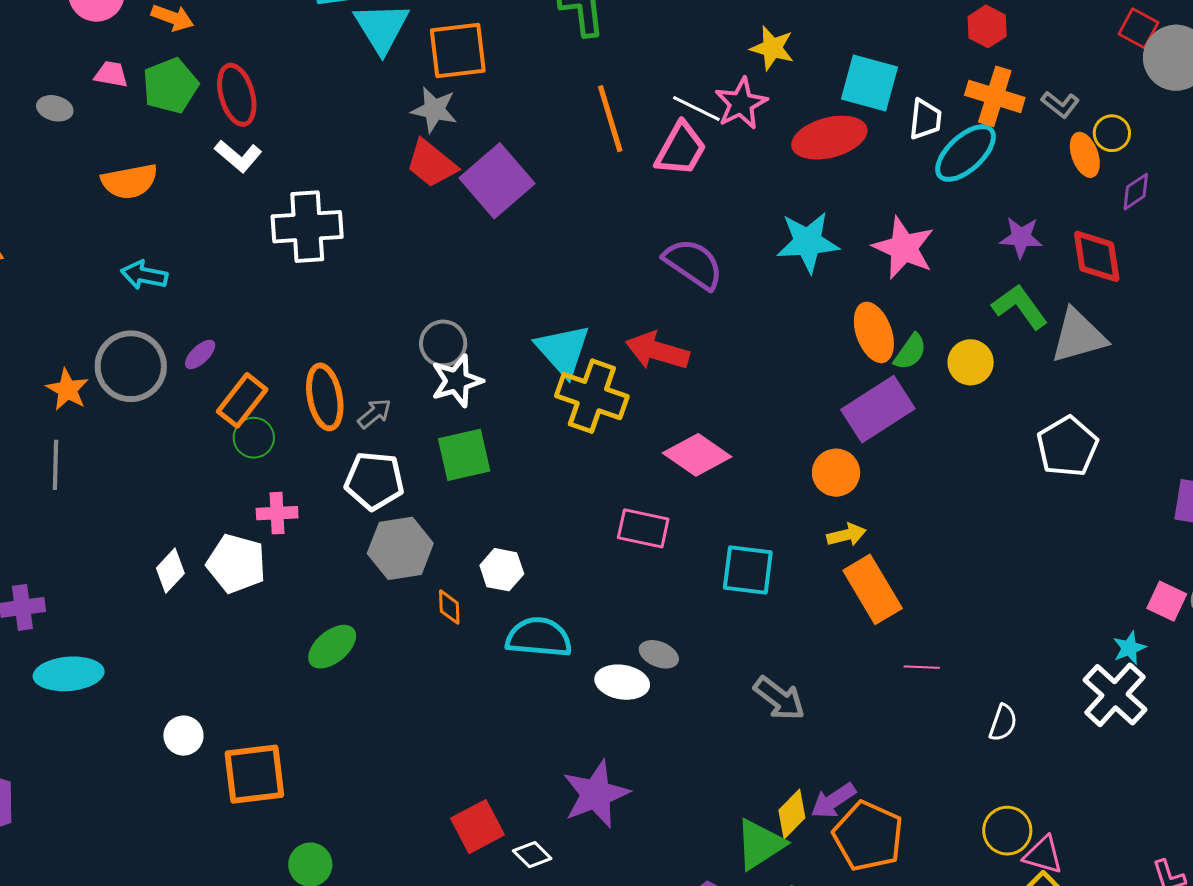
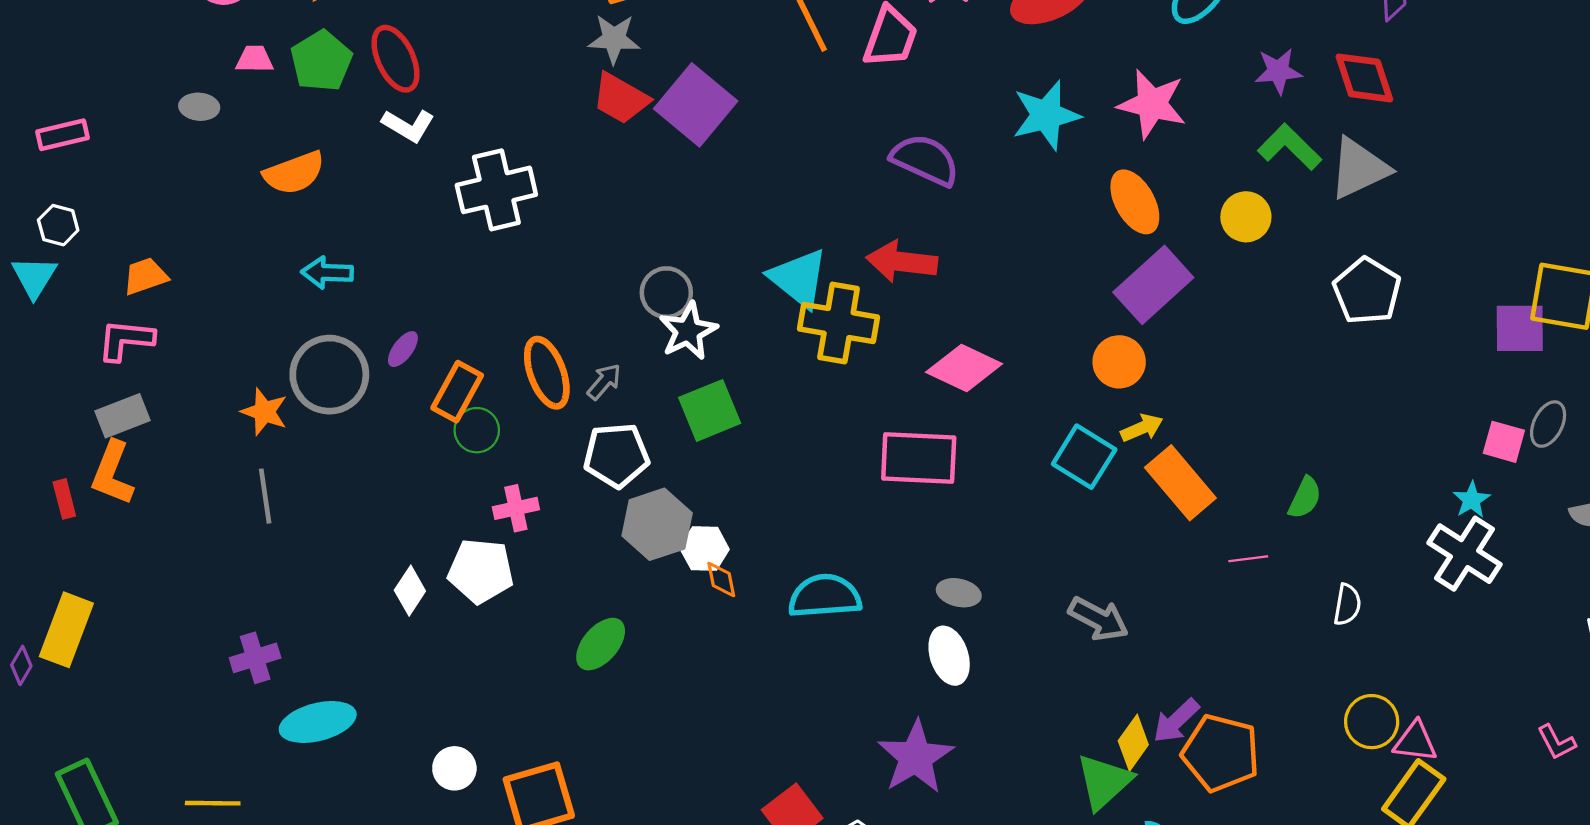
green semicircle: (910, 352) -> (1305, 498), moved
pink rectangle: (643, 528) -> (919, 458), size x1.4
white hexagon: (502, 570) -> (704, 549), moved
cyan square: (748, 570) -> (1084, 457), moved, turned 34
white ellipse: (622, 682) -> (949, 656), moved, turned 72

